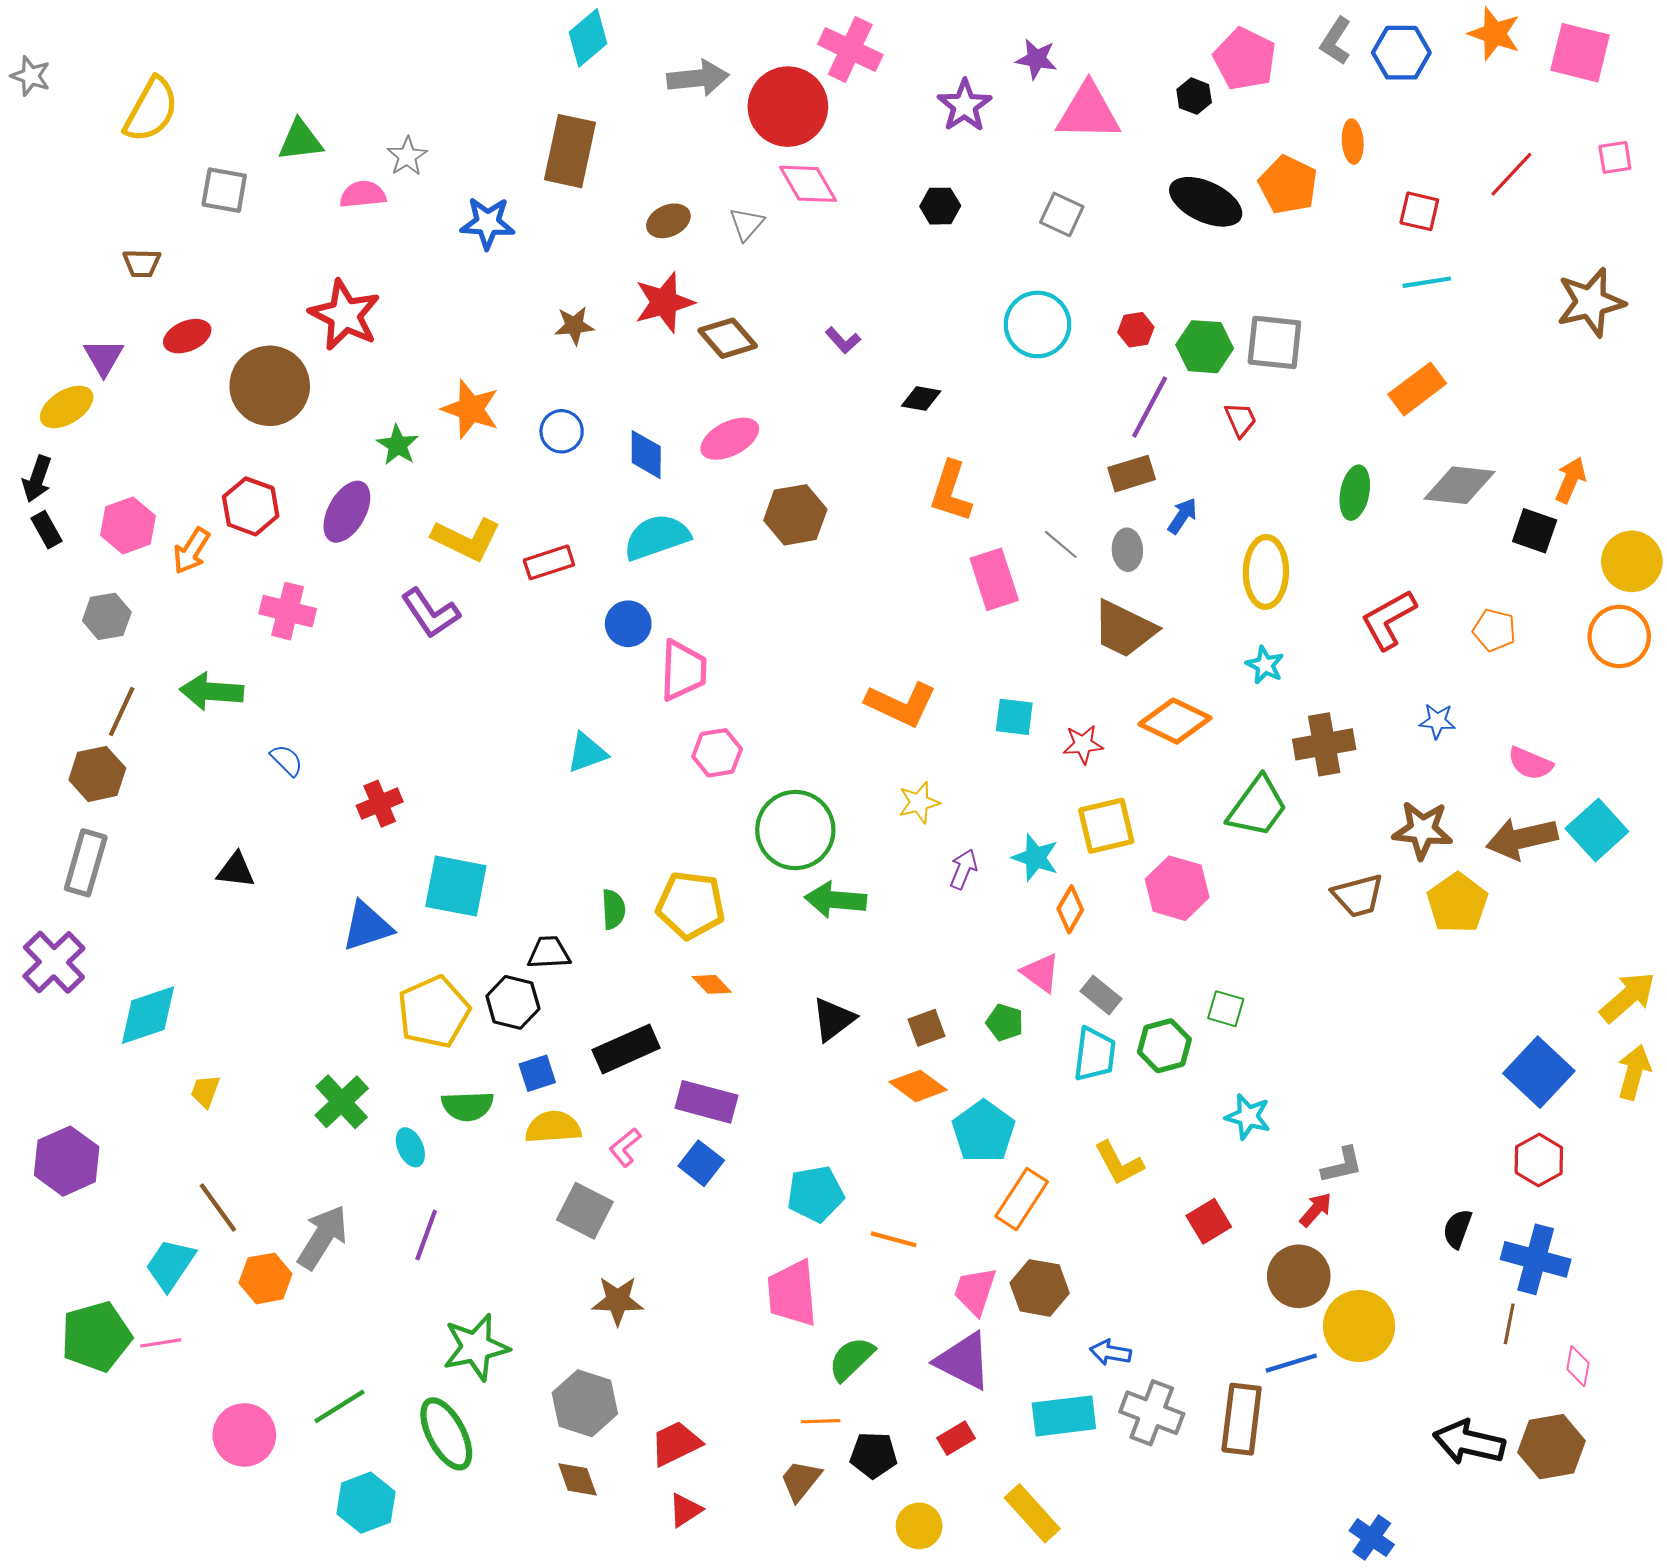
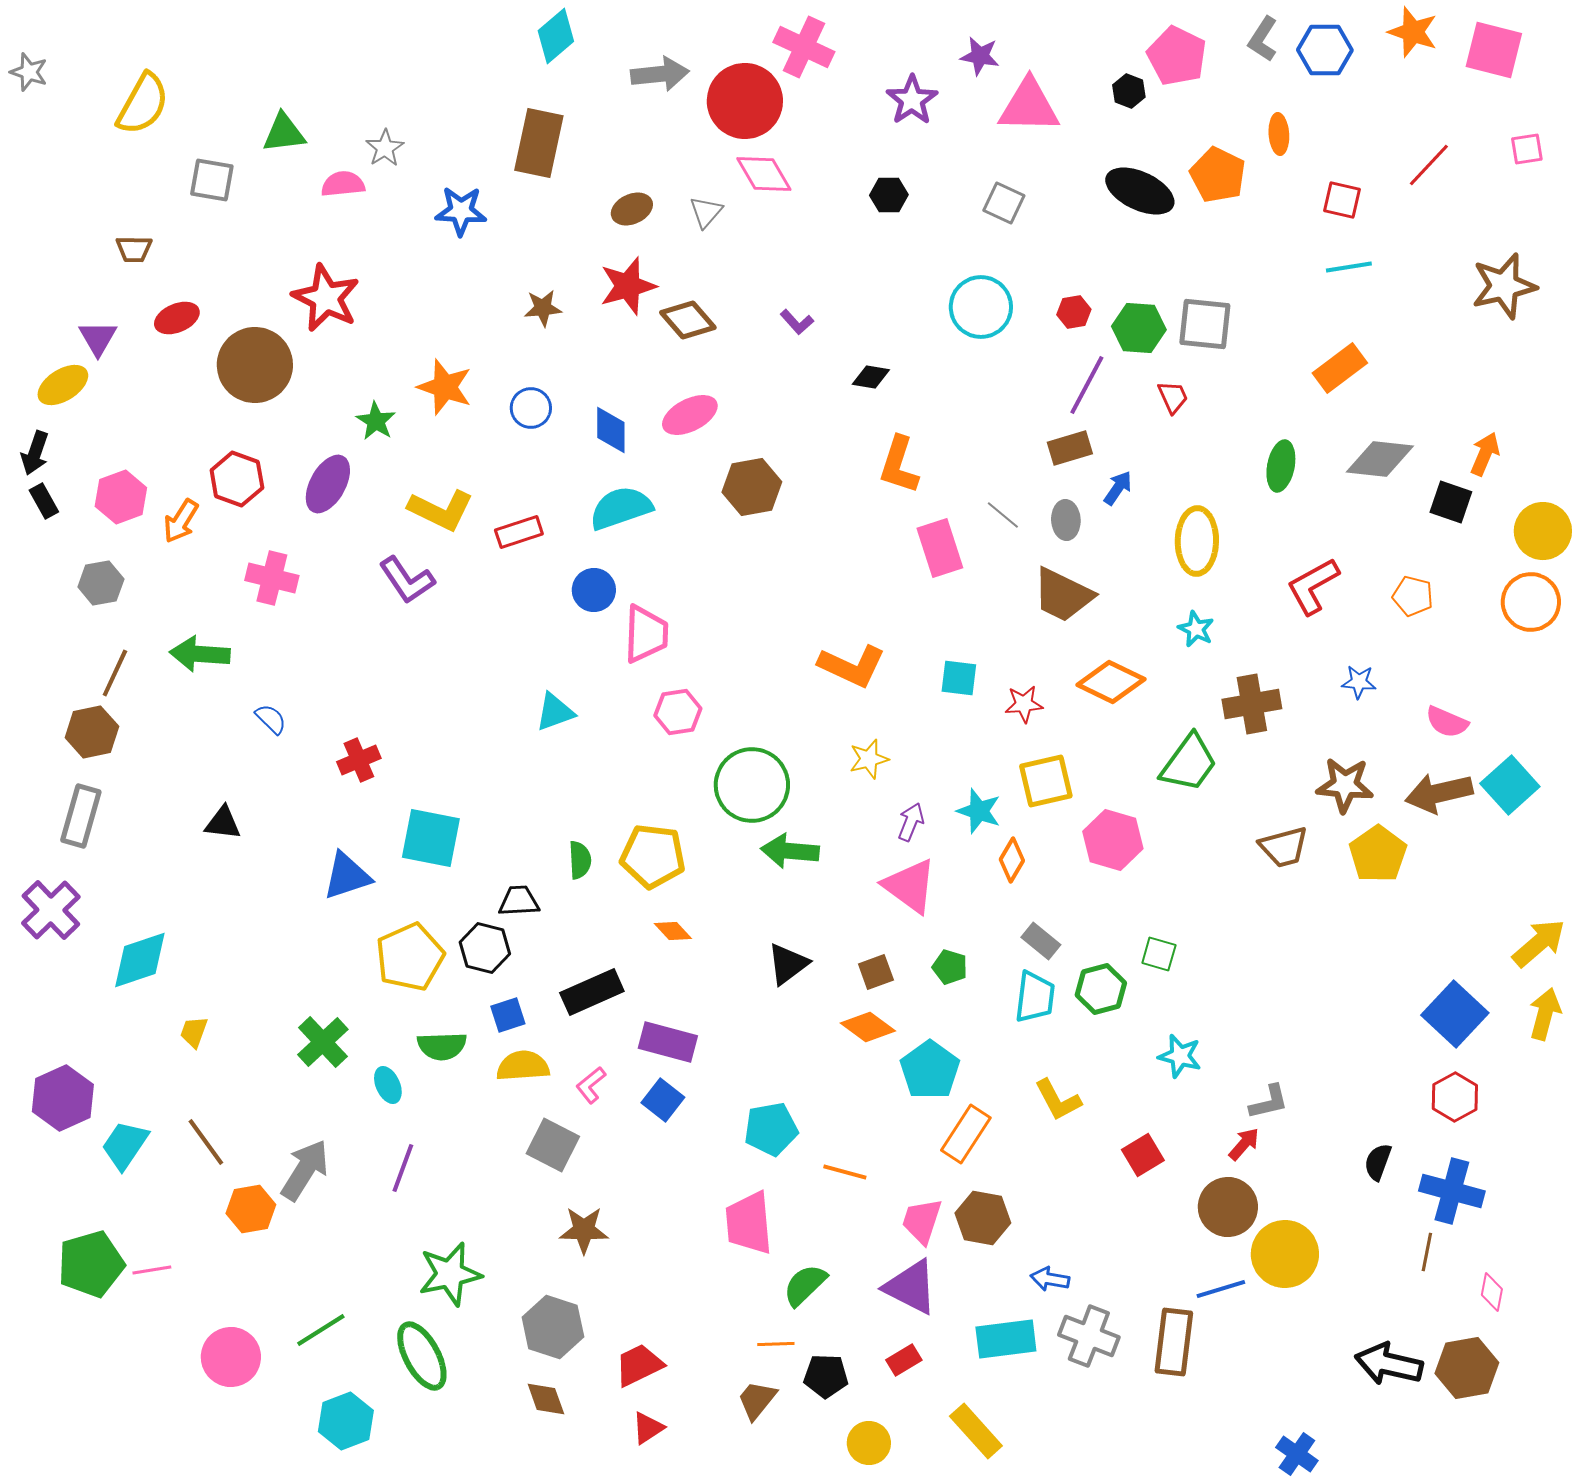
pink triangle: (1041, 973) -> (910, 886), moved, size x1.5
cyan trapezoid: (170, 1265) -> (125, 1145), moved

